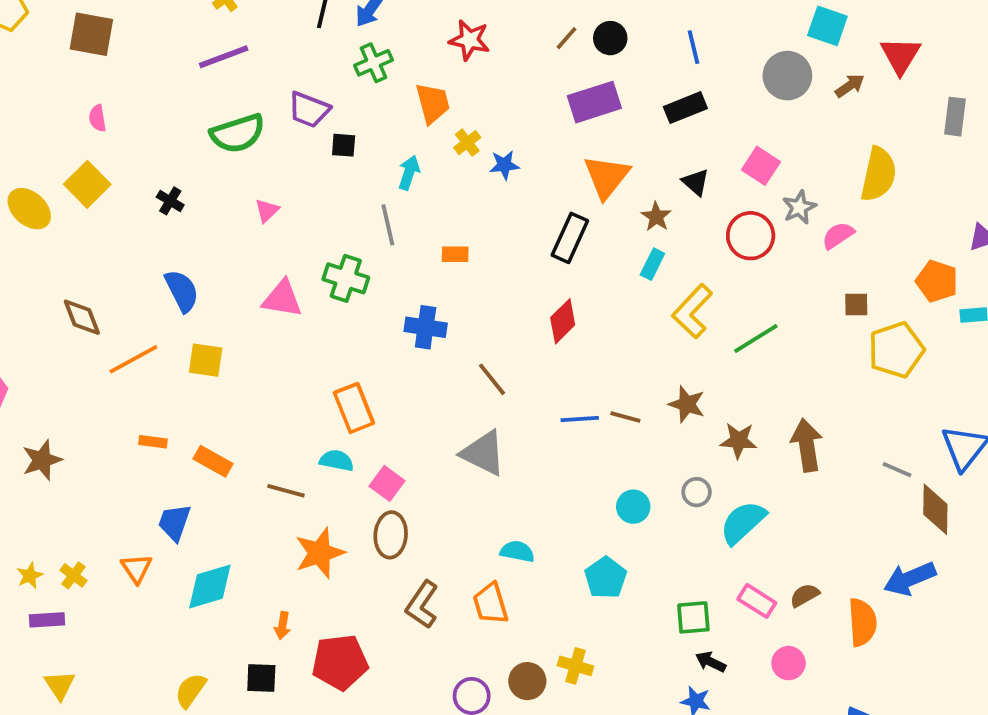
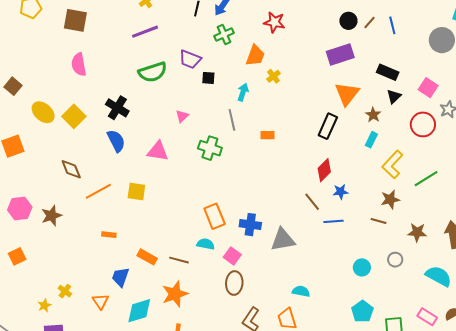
brown line: (566, 38) -> (369, 23), moved
orange trapezoid: (433, 103) -> (255, 56), turned 35
black rectangle: (685, 108) -> (388, 72), moved, turned 45
pink semicircle: (98, 118) -> (79, 64), size x1.6
blue star: (504, 165) -> (341, 192), moved
black triangle: (696, 182) -> (394, 96), turned 35
yellow square: (87, 184) -> (74, 116), moved
black cross: (170, 201) -> (117, 108), size x1.6
pink triangle: (267, 211) -> (182, 116), moved
blue semicircle: (182, 291) -> (116, 141), moved
pink triangle: (282, 299) -> (158, 151), moved
blue cross: (426, 327) -> (250, 225), moved
brown line: (492, 379) -> (312, 202), moved
brown star: (687, 404) -> (390, 199), moved, turned -30
brown line: (625, 417) -> (379, 221), moved
gray triangle: (483, 453) -> (283, 240), turned -36
brown star: (42, 460) -> (52, 216), moved
orange rectangle: (213, 461) -> (147, 257), moved
cyan semicircle: (743, 522) -> (439, 276), moved, turned 72
orange star: (320, 553) -> (175, 294), moved
yellow cross: (73, 575) -> (65, 291), moved
cyan pentagon: (606, 578) -> (362, 311), moved

